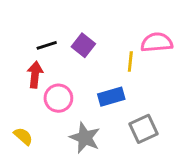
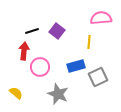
pink semicircle: (157, 42) -> (101, 18), moved
gray square: (143, 129) -> (98, 77), moved

